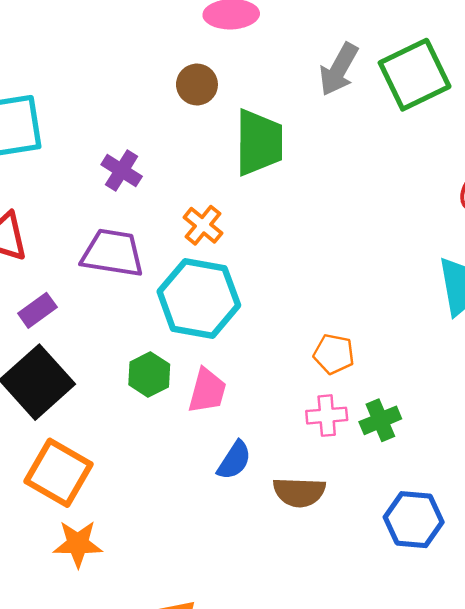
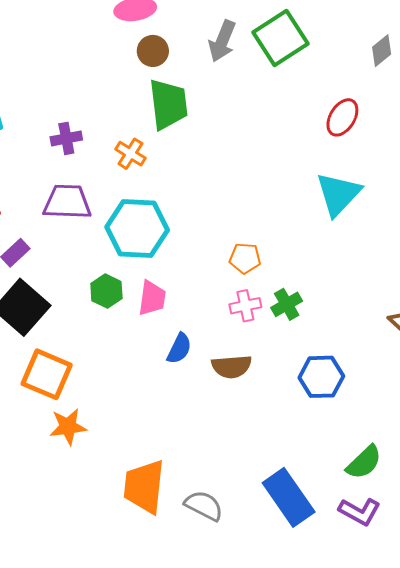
brown circle: (197, 84) -> (153, 51), moved
purple cross: (122, 171) -> (66, 138), turned -36
orange cross: (203, 225) -> (130, 154), moved

